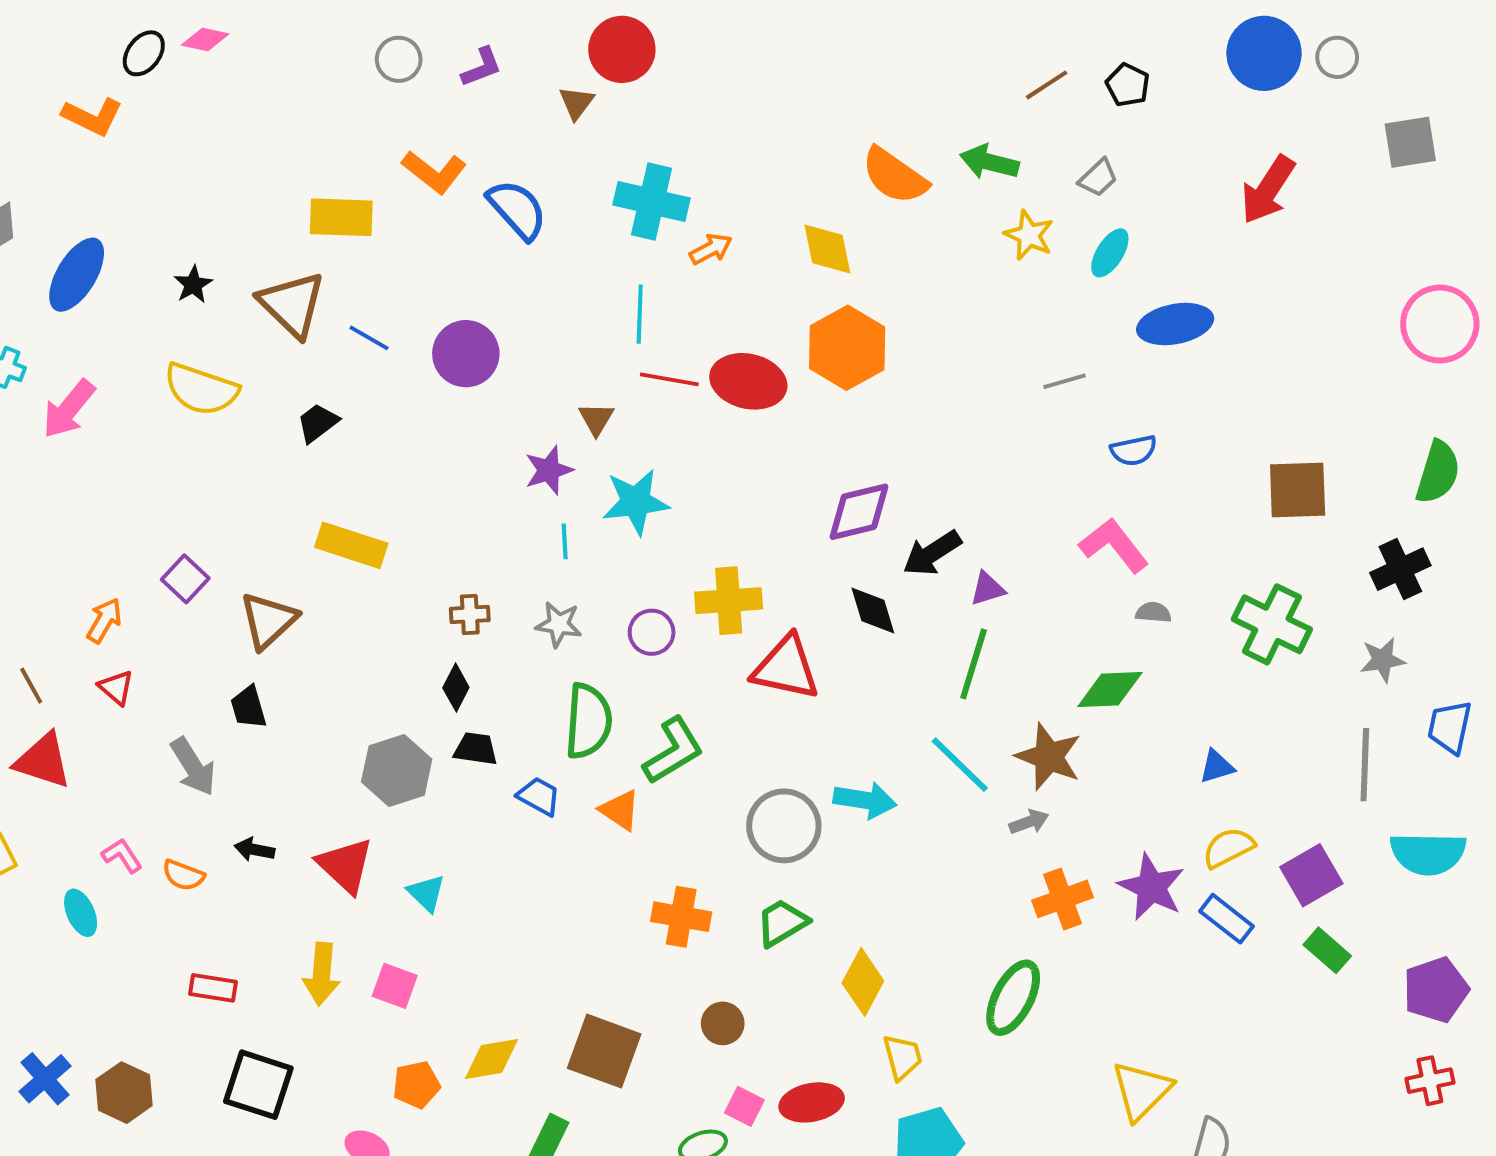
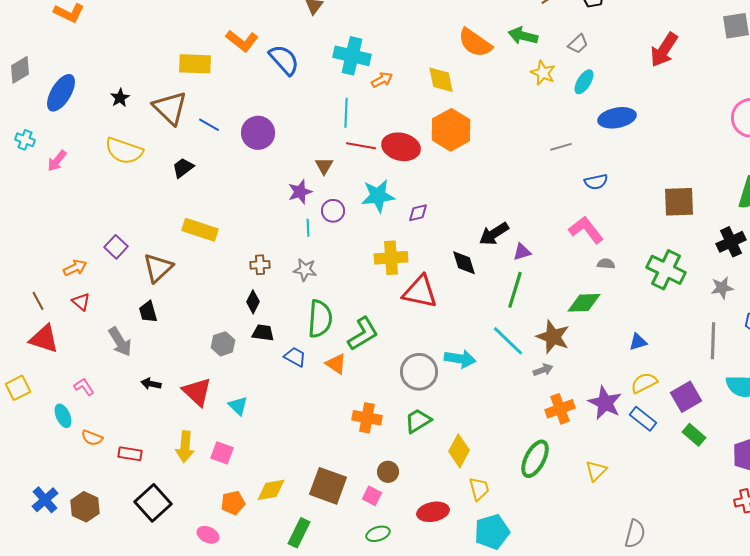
pink arrow: (69, 409) -> (57, 161), size x0.7
cyan star: (636, 502) -> (378, 196), moved
purple diamond: (859, 512) -> (418, 213), moved, size x0.6
orange arrow: (104, 620) -> (75, 268), turned 35
purple circle: (652, 632) -> (333, 211), moved
gray hexagon: (397, 771) -> (223, 344), size x0.7
orange semicircle: (183, 875) -> (92, 438), moved
black square: (258, 1085) -> (153, 503), turned 30
yellow triangle: (1142, 1091) -> (596, 471), moved, size x0.7
pink square: (744, 1106) -> (372, 496), moved

